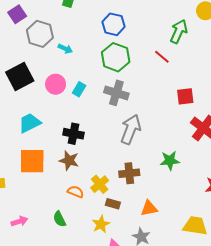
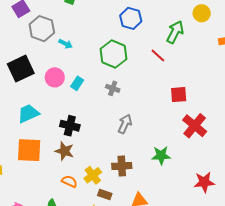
blue hexagon: (114, 24) -> (131, 18), moved
gray cross: (116, 93) -> (113, 88), size x0.6
gray arrow: (131, 129) -> (125, 124), size x0.7

